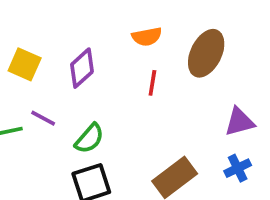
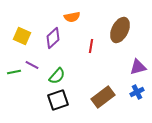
orange semicircle: (147, 37) -> (72, 17), moved

